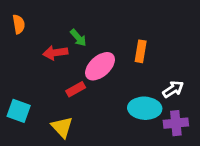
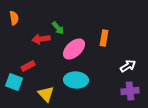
red rectangle: (76, 89) -> (28, 66), moved
cyan ellipse: (145, 108) -> (76, 80), moved

